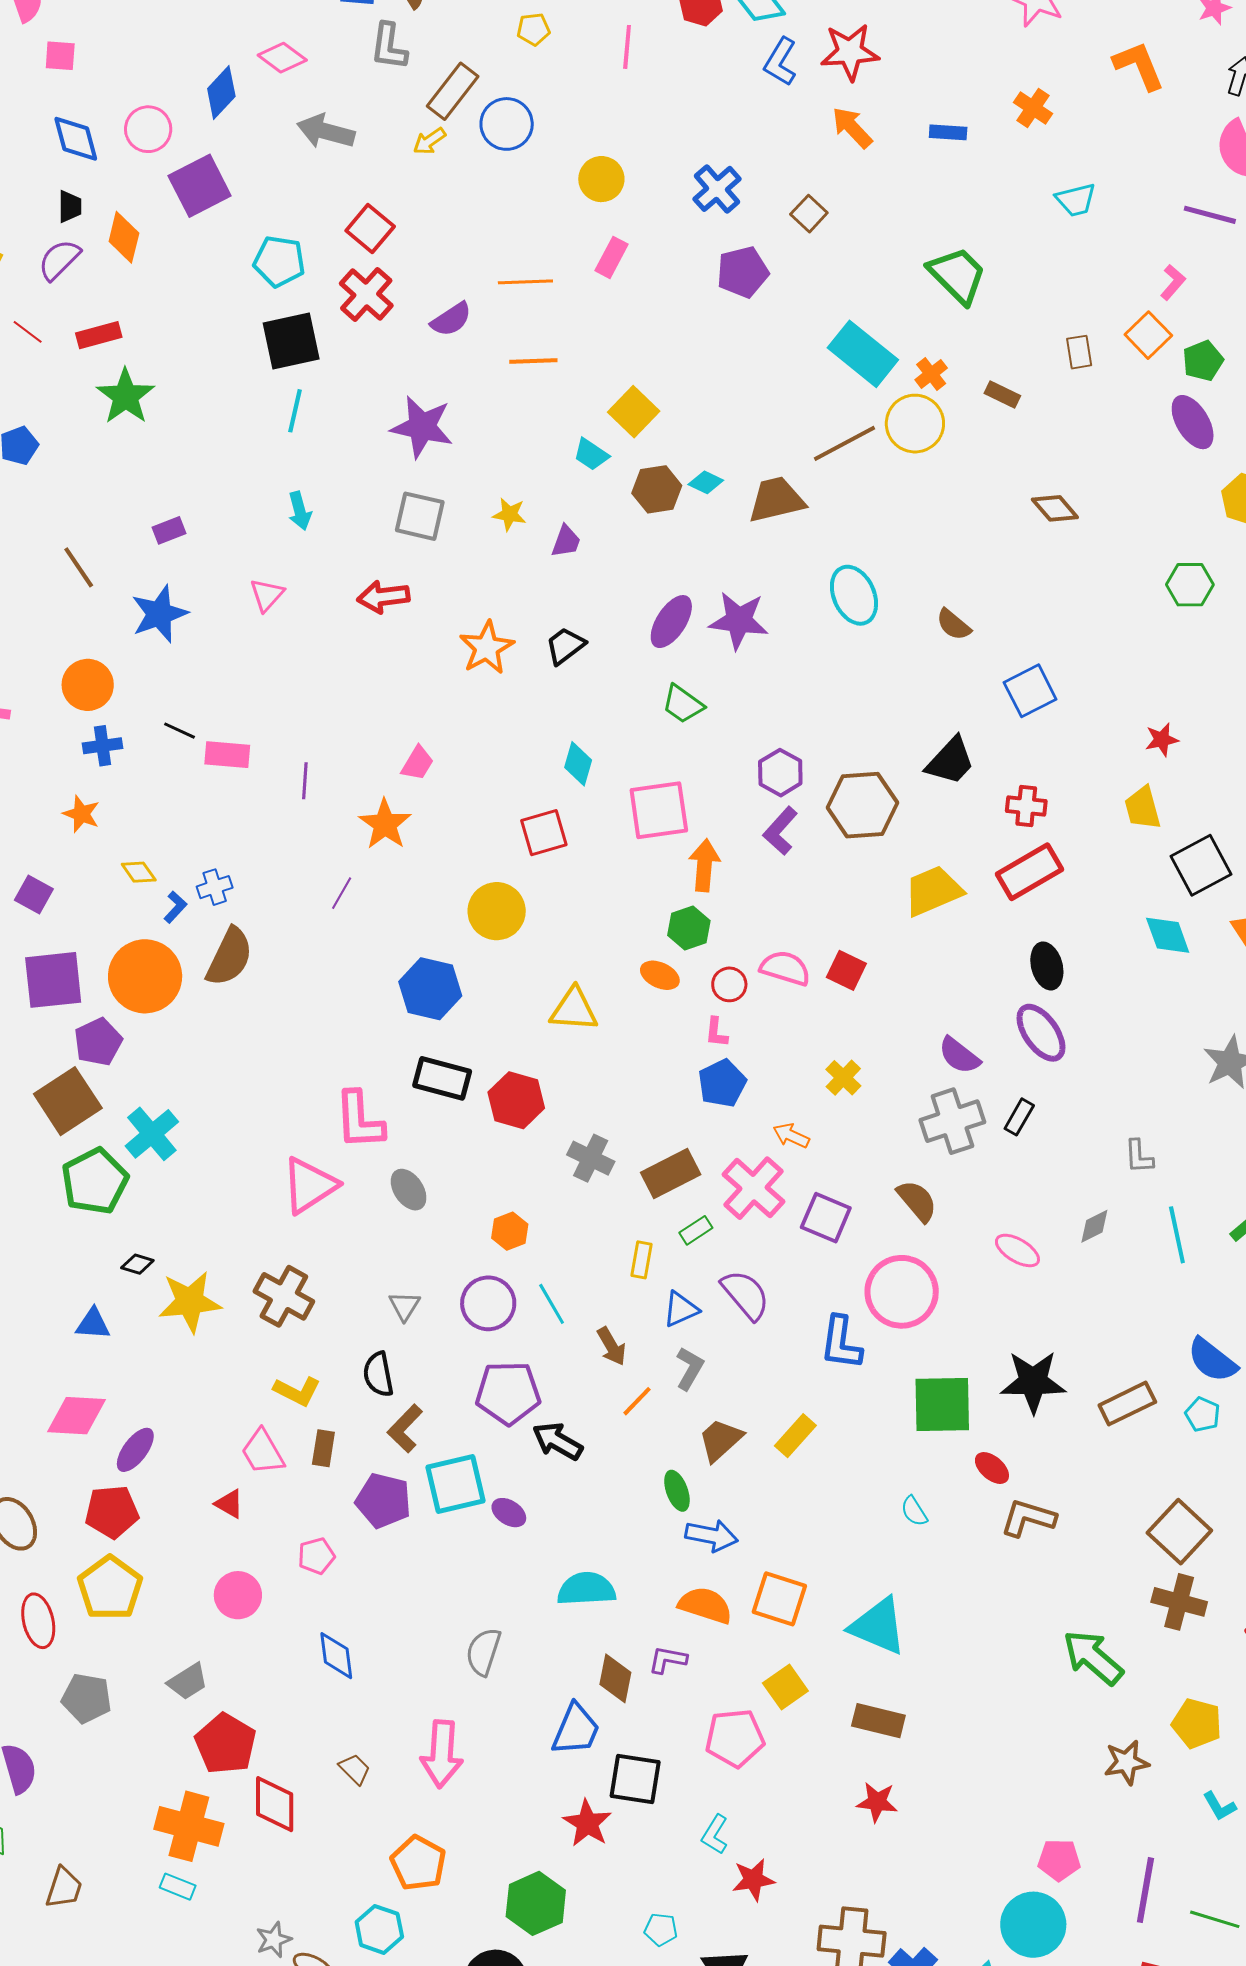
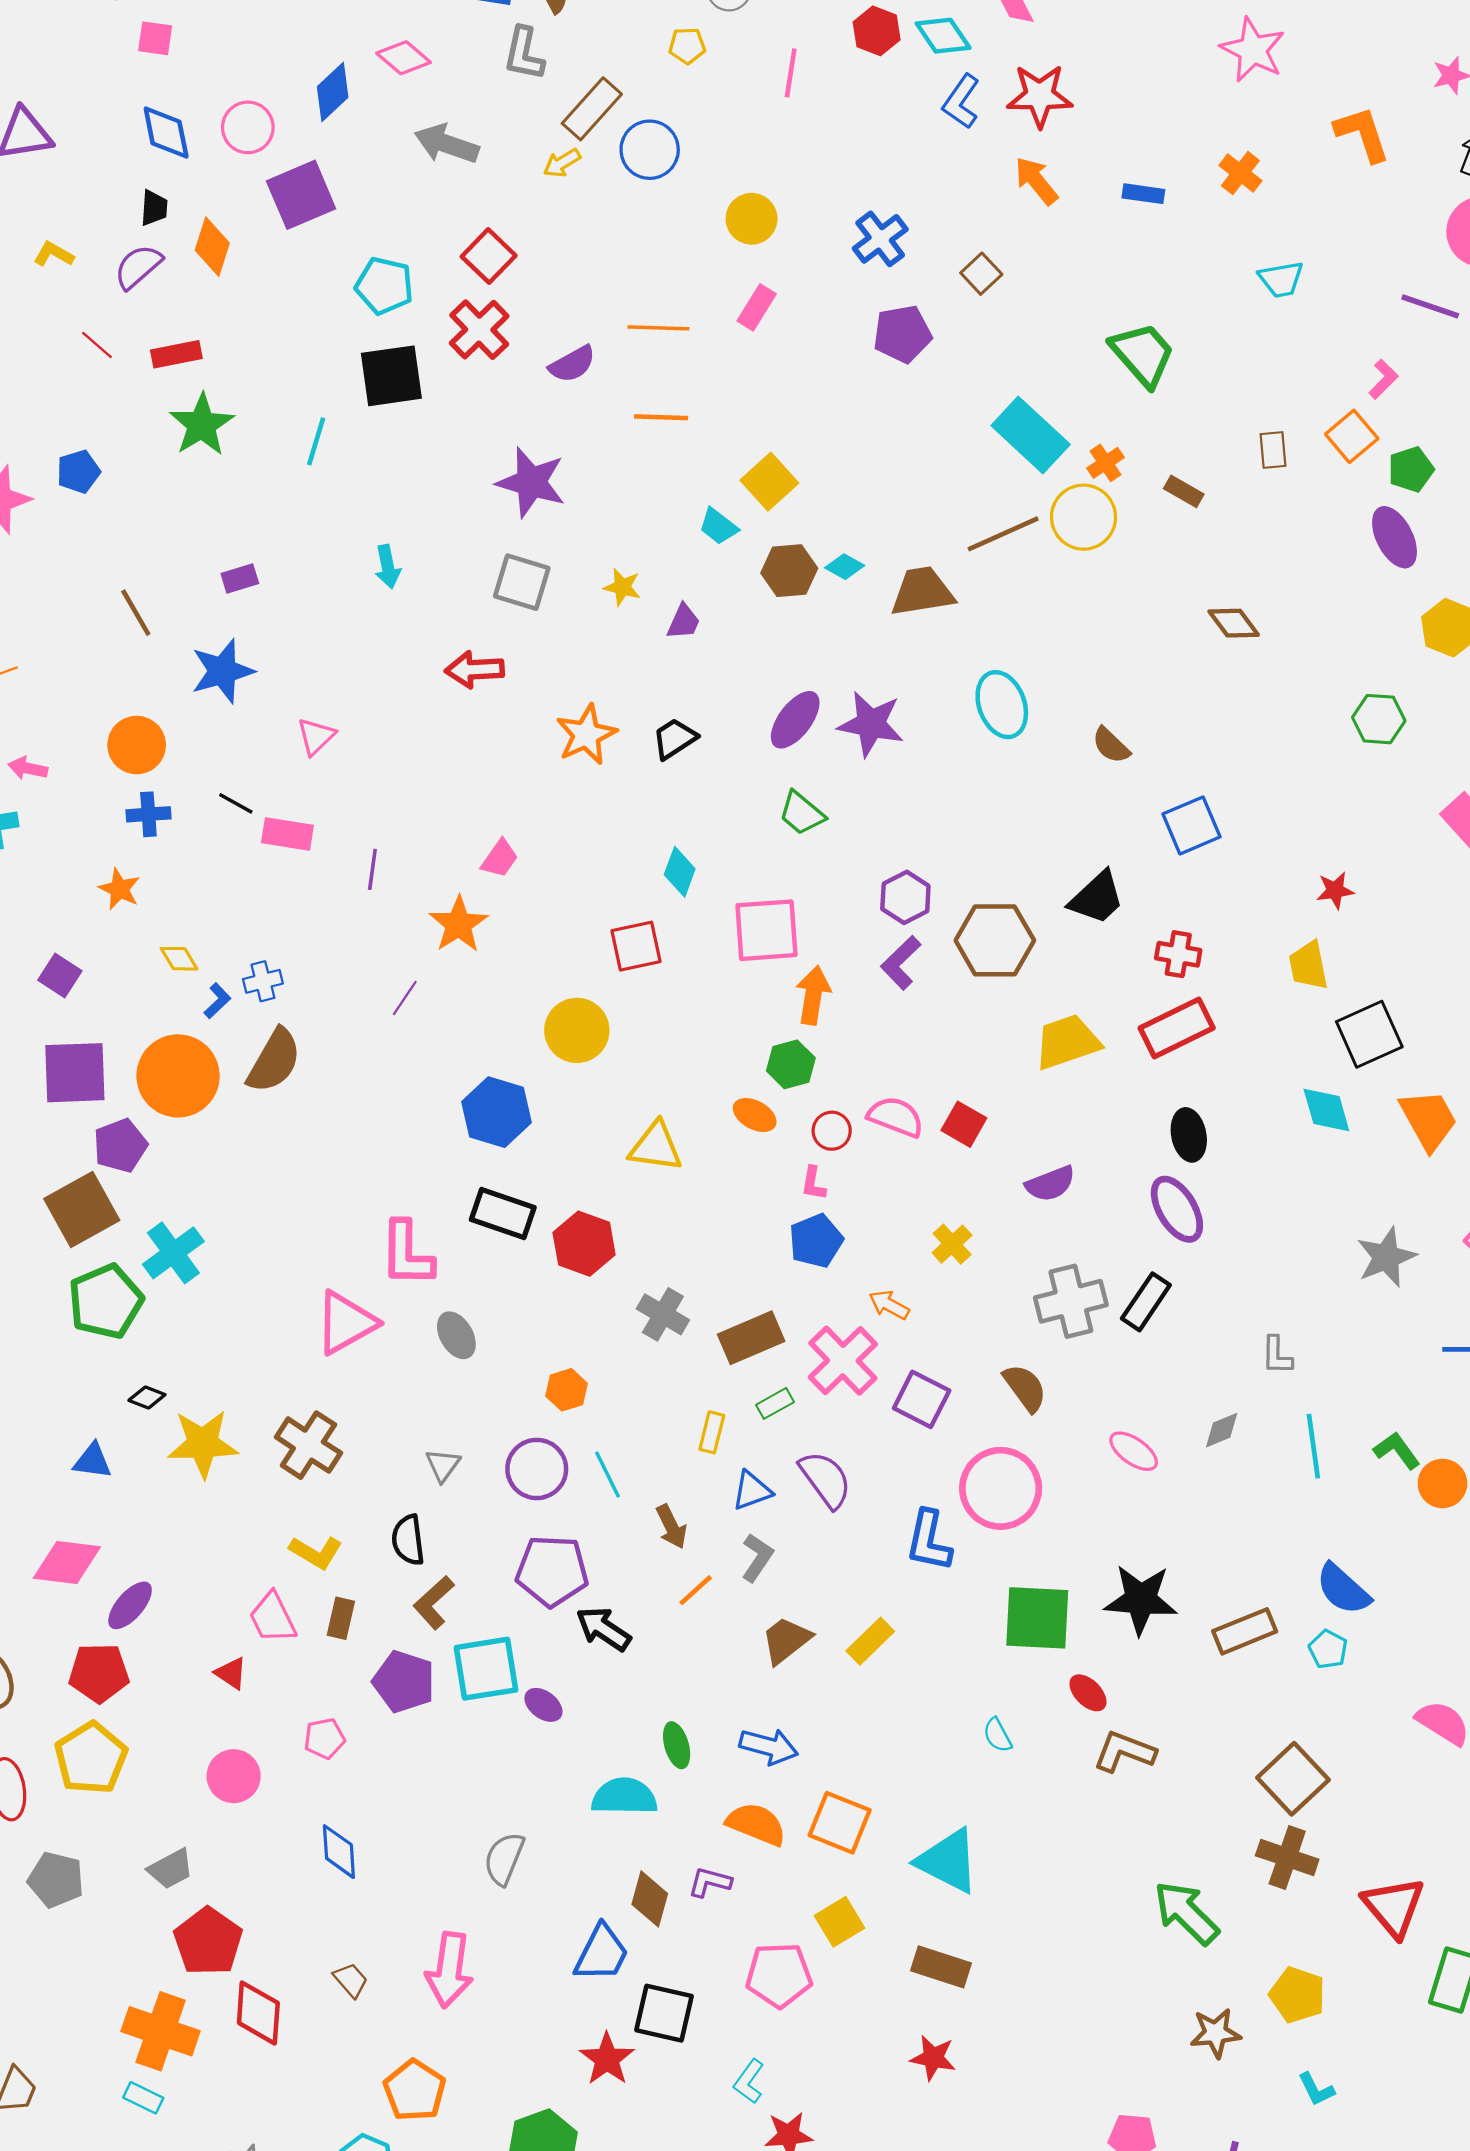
cyan line: (295, 411) -> (316, 441), moved
pink triangle: (267, 595) -> (316, 736), moved
purple semicircle: (959, 1055) -> (1050, 1184), moved, turned -63
black rectangle: (1019, 1117) -> (1146, 1302), size x1.4
green ellipse: (677, 1491) -> (677, 1745), moved

